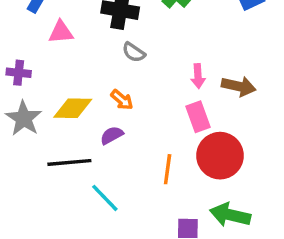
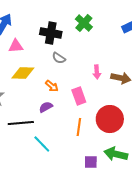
yellow diamond: (73, 108) -> (23, 73), moved
pink rectangle: (198, 117) -> (79, 96), moved

